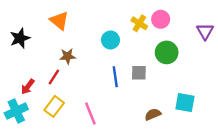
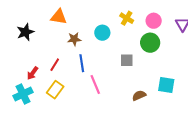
pink circle: (161, 19) -> (154, 21), moved
orange triangle: (59, 21) -> (59, 17), turned -30
brown star: (68, 56) -> (74, 39), moved
blue line: (115, 77) -> (82, 63), moved
pink line: (90, 114) -> (95, 85), moved

